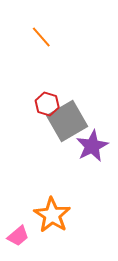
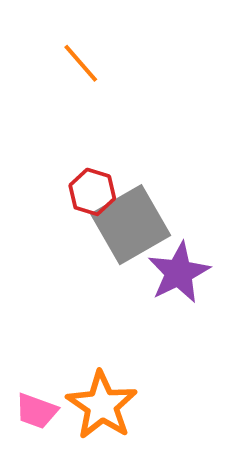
pink trapezoid: (18, 236) -> (37, 411), moved, turned 60

